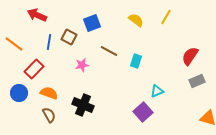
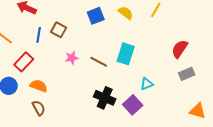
blue square: (92, 23) -> (96, 16), moved
brown line: (109, 51) -> (99, 62), moved
cyan rectangle: (136, 61) -> (126, 54), size x1.5
black cross: (83, 105) -> (105, 98), moved

